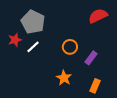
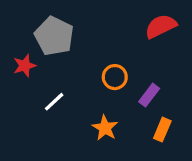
white line: (33, 47) -> (54, 102), moved
orange rectangle: (95, 86) -> (162, 130), moved

